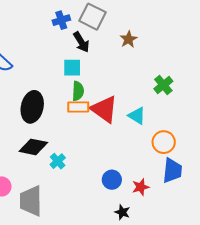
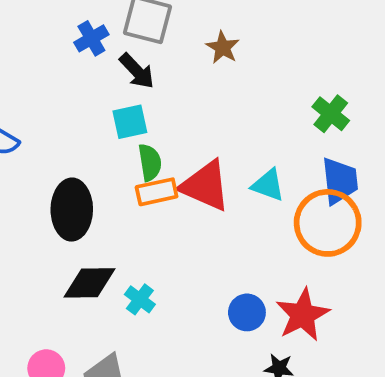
green cross: (163, 85) -> (331, 114), moved
orange circle: (164, 142) -> (328, 223), size x1.5
blue trapezoid: (172, 171) -> (340, 181), moved
red star: (141, 187) -> (303, 315), size x1.6

